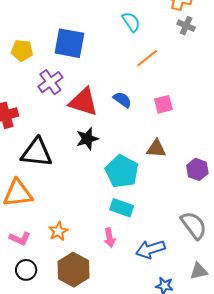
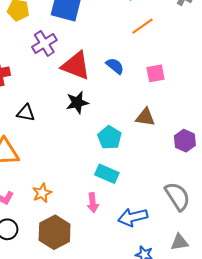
black triangle: (37, 152) -> (26, 113), size x0.6
cyan pentagon: (122, 171) -> (110, 138), size x0.7

